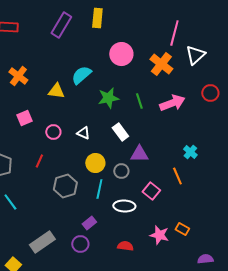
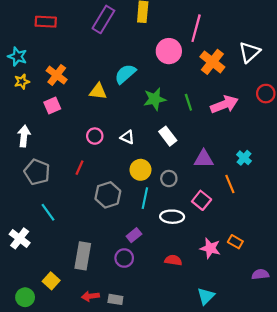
pink line: (174, 33) -> (196, 28), moved
pink square: (24, 118) -> (52, 106), moved
purple triangle: (139, 154) -> (204, 159), moved
gray rectangle: (42, 242) -> (83, 256), turned -45

